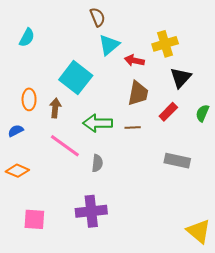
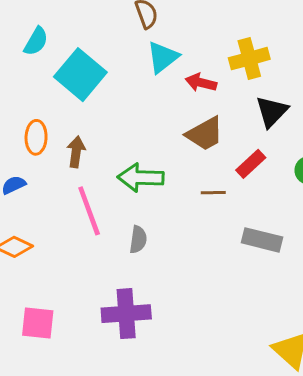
cyan square: (76, 78) -> (80, 75), moved
brown trapezoid: (138, 93) -> (205, 134), turned 48
brown line: (133, 127) -> (213, 193), moved
pink line: (65, 146) -> (89, 211), turned 32

